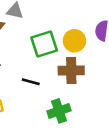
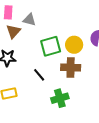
black line: (31, 82) -> (39, 75), turned 32

